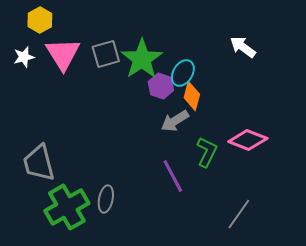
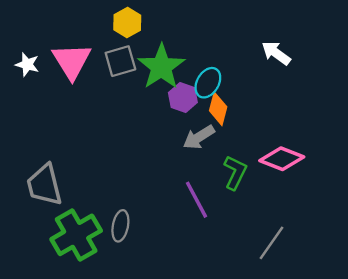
yellow hexagon: (40, 20) -> (127, 22), moved
white star: (24, 57) -> (27, 65), turned 30

